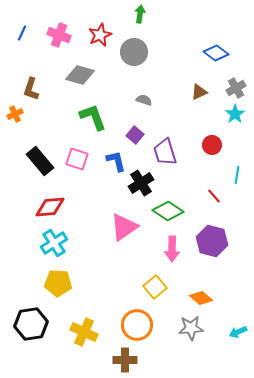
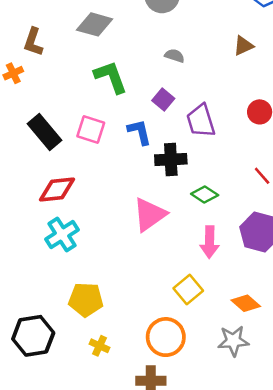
black cross: (141, 183) -> (171, 159), turned 30
green diamond: (168, 211) -> (205, 194), size x0.7
yellow pentagon: (58, 283) -> (86, 300), moved
yellow cross: (84, 332) -> (100, 346), size x0.6

